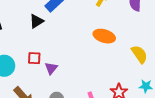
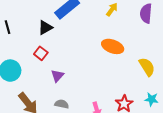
red square: (34, 58) -> (41, 53), moved, turned 32

